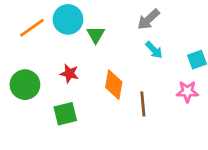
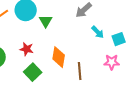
cyan arrow: (154, 50) -> (98, 32), moved
green square: (65, 114) -> (33, 72), moved, turned -30

